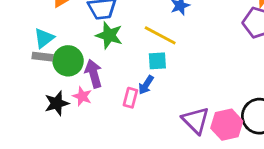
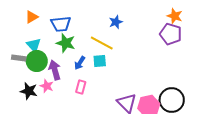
cyan triangle: (44, 38) -> (34, 45), moved, turned -35
blue arrow: (146, 85) -> (80, 63), moved
black star: (57, 103) -> (29, 91), turned 30

